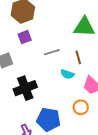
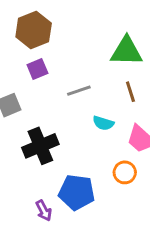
brown line: (78, 57) -> (130, 92), moved

